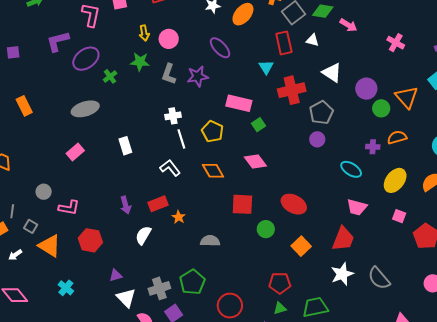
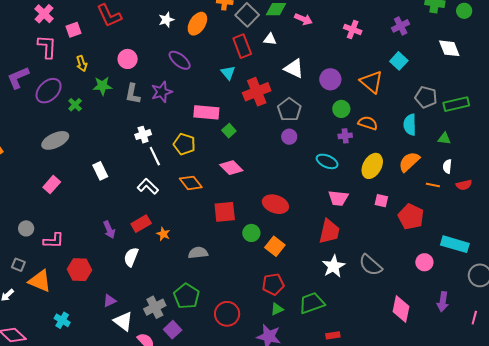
yellow arrow: (144, 33) -> (82, 64), moved
green circle: (381, 108) -> (341, 109), moved
orange semicircle: (397, 137) -> (368, 123), turned 42
orange square: (301, 246) -> (275, 246), moved

